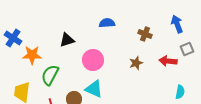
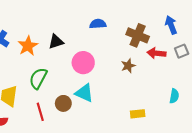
brown cross: (145, 34) -> (138, 35), size x1.5
orange star: (32, 55) -> (28, 46), moved, turned -30
red arrow: (168, 61) -> (156, 53), moved

